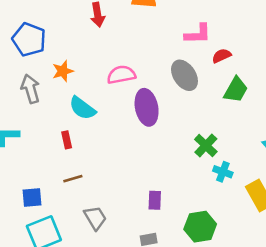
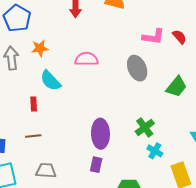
red semicircle: (222, 56) -> (179, 37), moved, turned 63
purple ellipse: (147, 107) -> (100, 134), moved
gray trapezoid: (95, 218) -> (46, 171), turned -65

